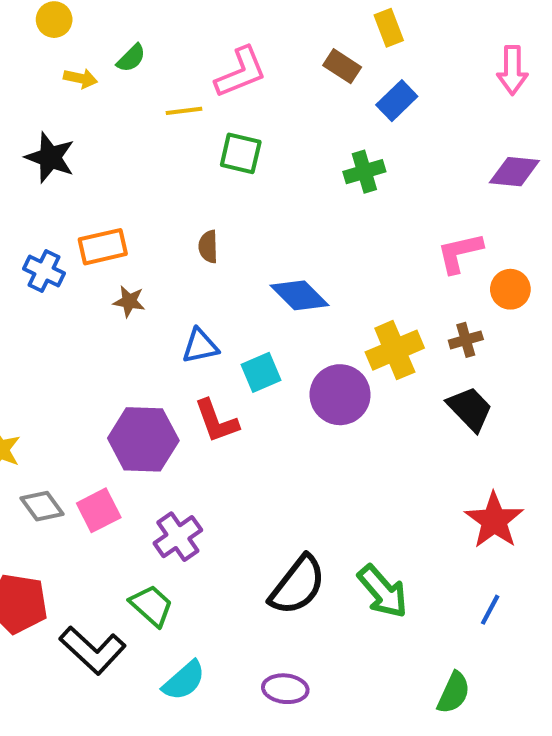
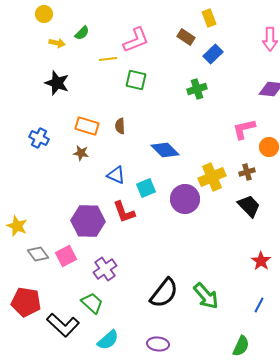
black star: (50, 157) -> (57, 83), moved
orange rectangle: (103, 247) -> (87, 126), moved, turned 30
blue triangle: (200, 346) -> (116, 175), turned 36
red star: (494, 520) -> (261, 261), size x0.7

